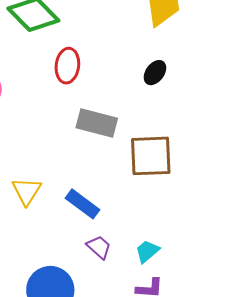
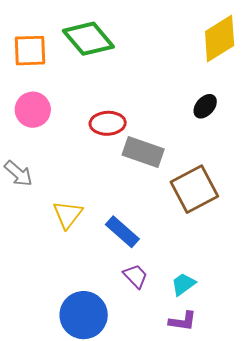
red ellipse: (67, 66) -> (108, 123), moved, turned 76
brown square: (151, 156) -> (194, 189), turned -30

